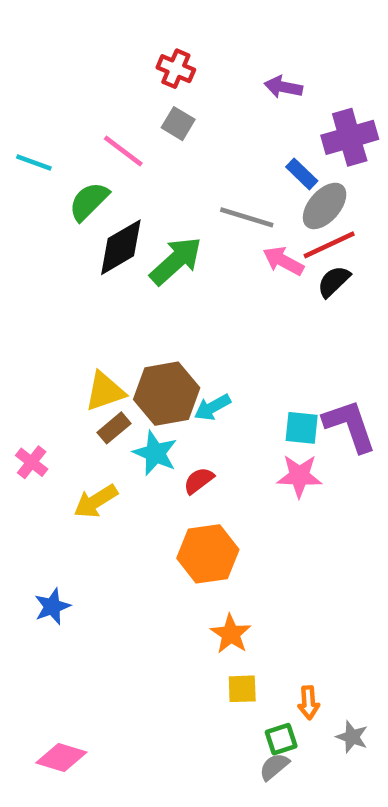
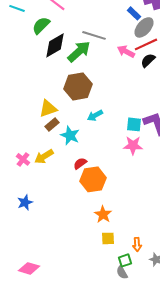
gray line: (247, 217) -> (94, 35), moved
brown hexagon: (167, 394) -> (78, 86), moved
pink cross: (32, 462) -> (23, 159), moved
red semicircle: (199, 481) -> (80, 163), moved
gray semicircle: (274, 767) -> (122, 272), turned -80

